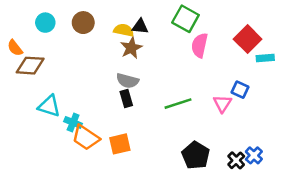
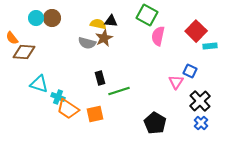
brown circle: (83, 23) -> (52, 18), moved
gray semicircle: (127, 81) -> (87, 43), moved
green line: (178, 104) -> (119, 91), moved
black cross: (236, 160) -> (200, 101), moved, size x1.5

